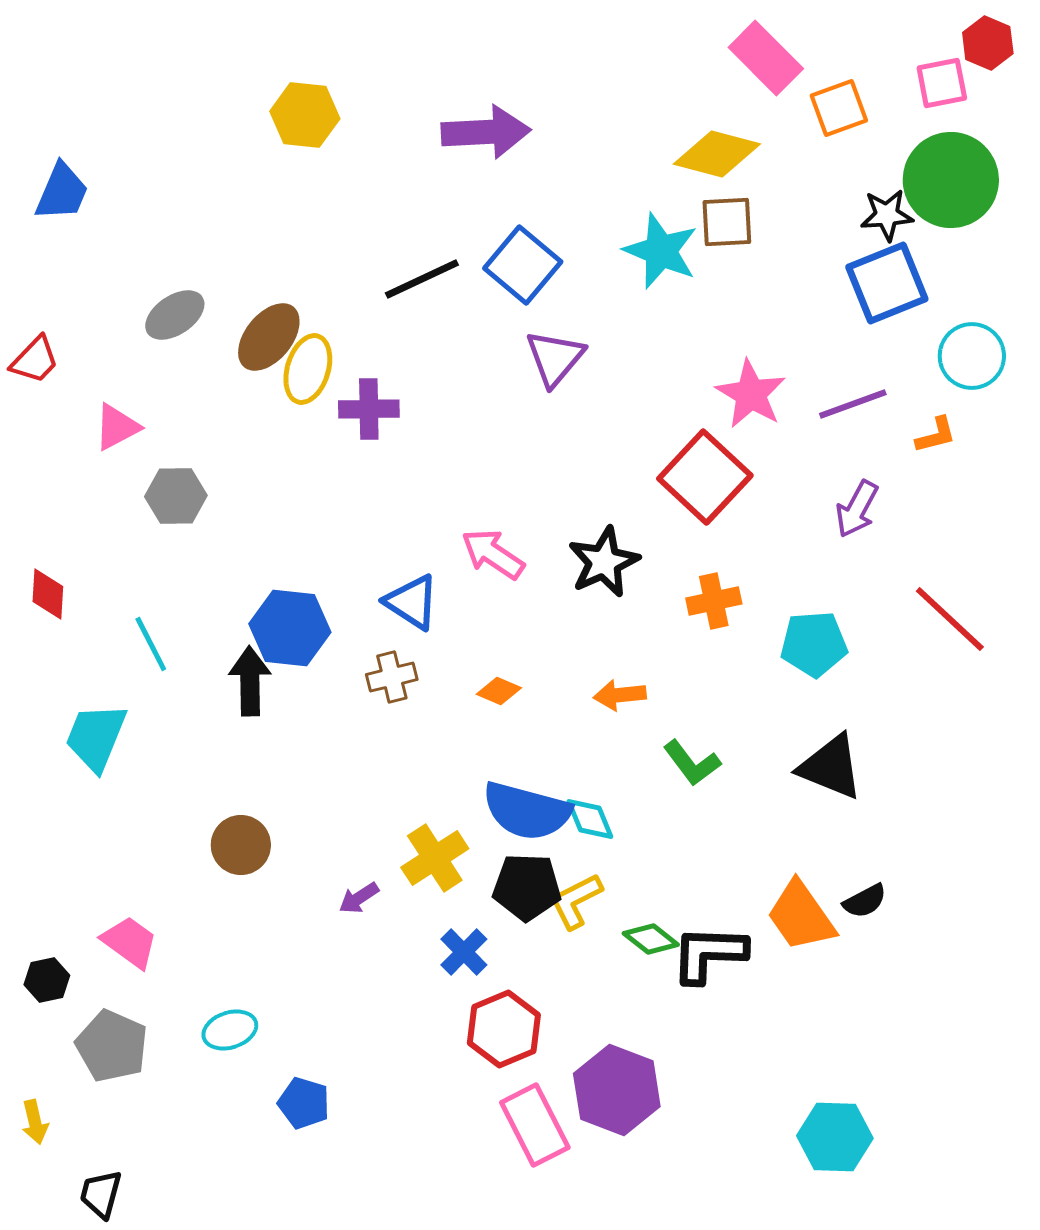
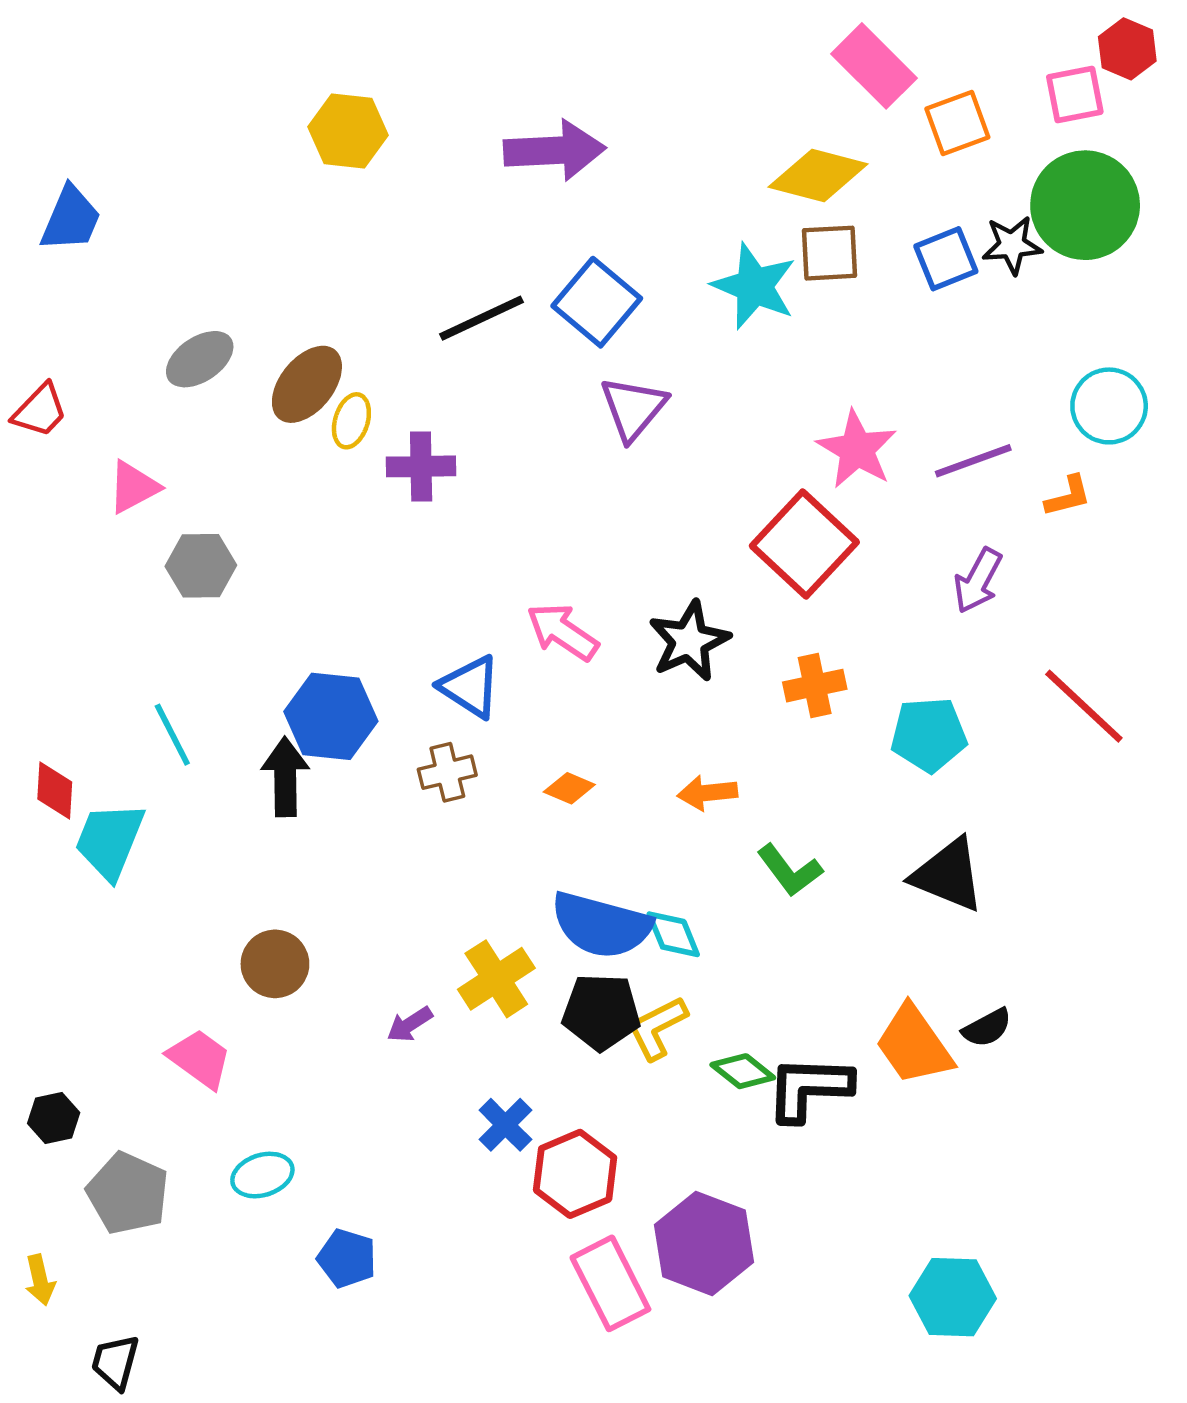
blue square: (887, 283) -> (946, 259), moved, size x0.7
yellow ellipse: (308, 369) -> (351, 421), size x0.7
red diamond: (48, 594) -> (55, 790), moved
pink trapezoid: (130, 942) -> (200, 1059), moved
blue cross: (464, 952) -> (505, 1125), moved

